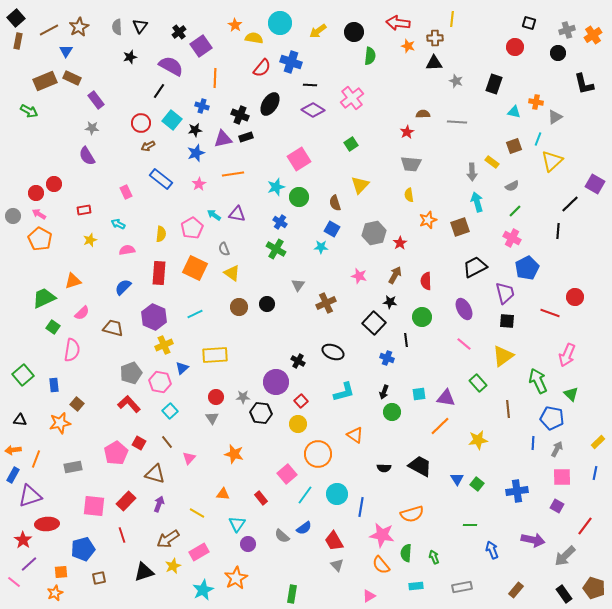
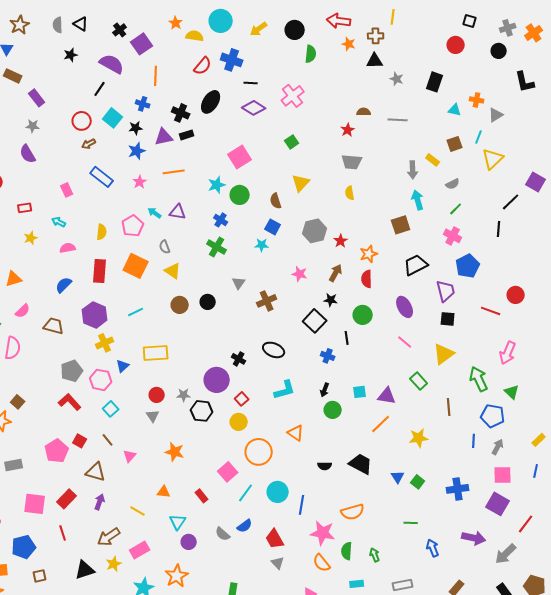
black triangle: (140, 26) -> (81, 24), turned -35
orange star: (428, 220) -> (369, 254), moved
purple square: (557, 506) -> (498, 504), size x1.6

